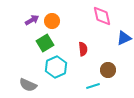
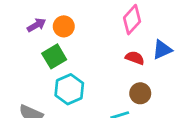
pink diamond: (102, 16) -> (132, 20), turned 55
red semicircle: (83, 49) -> (135, 58), moved, turned -64

